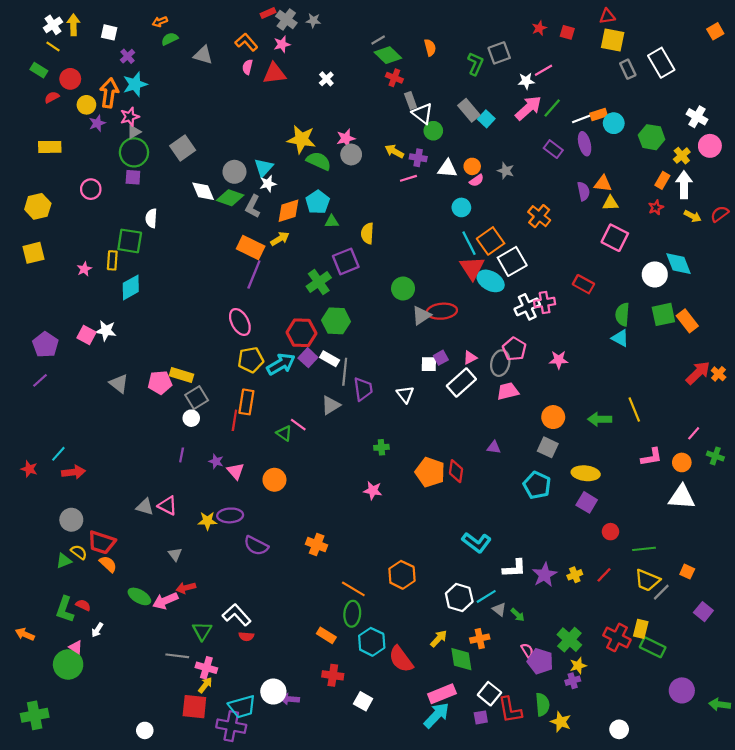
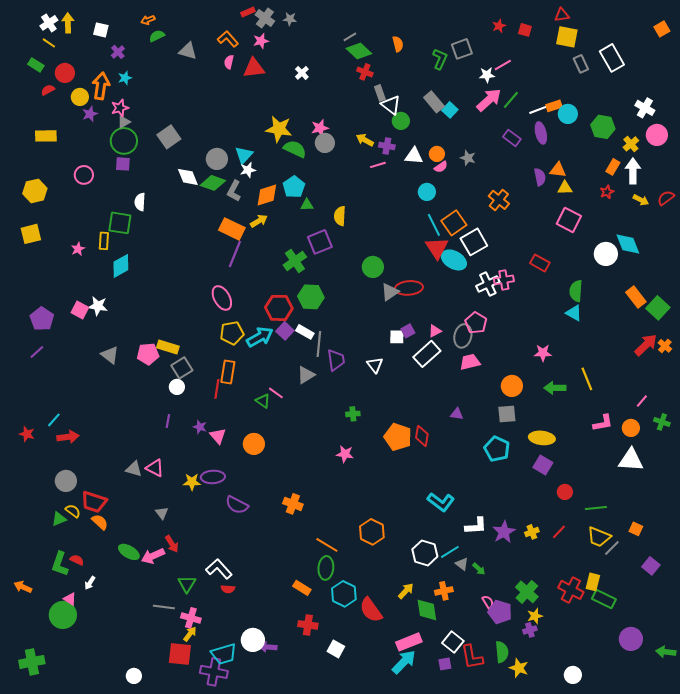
cyan star: (135, 84) -> (125, 78), size x0.6
green square: (663, 314) -> (658, 308), moved, turned -35
pink star: (559, 360) -> (543, 353), moved
gray square: (548, 447) -> (507, 414), turned -30
red arrow: (186, 588) -> (172, 544), turned -108

